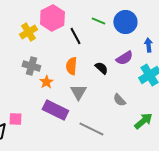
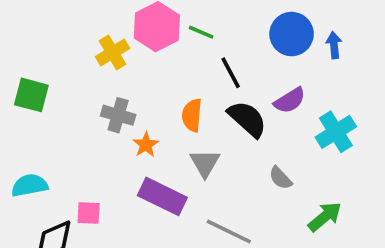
green line: (98, 21) -> (201, 32), moved
black line: (75, 36) -> (231, 73), moved
blue arrow: (148, 45) -> (334, 45), moved
black semicircle: (101, 68) -> (247, 119), size x1.6

